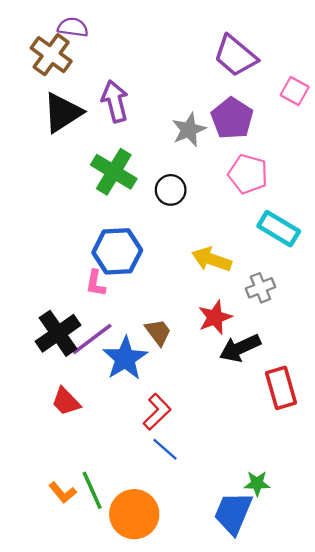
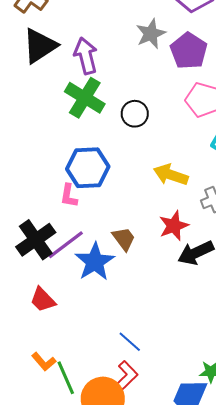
purple arrow: (115, 101) -> (86, 56), moved
gray star: (189, 130) -> (151, 34), moved
red L-shape: (157, 412) -> (126, 377), moved
orange L-shape: (63, 493) -> (44, 362), moved

